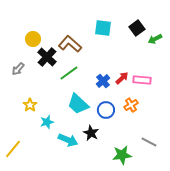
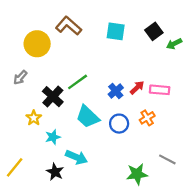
yellow circle: (33, 39) -> (37, 44), size x1.5
brown L-shape: (70, 44) -> (69, 26), moved
black cross: (47, 57) -> (53, 97), moved
black star: (91, 133) -> (55, 172), moved

